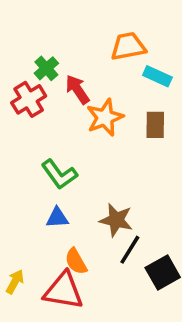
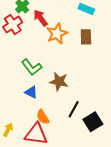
blue triangle: (57, 218) -> (31, 92), turned 32
brown star: (116, 220) -> (59, 82), moved

